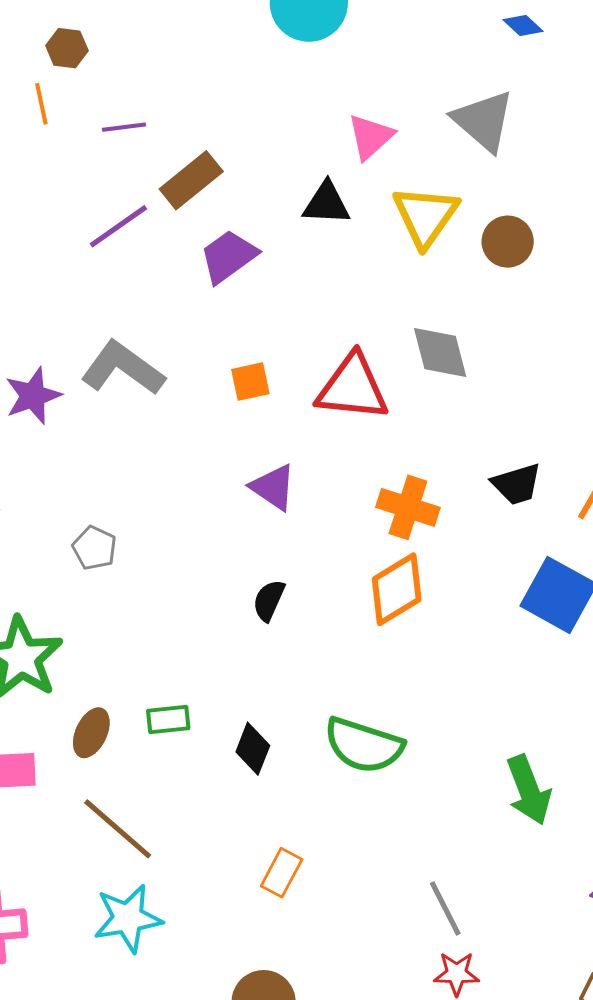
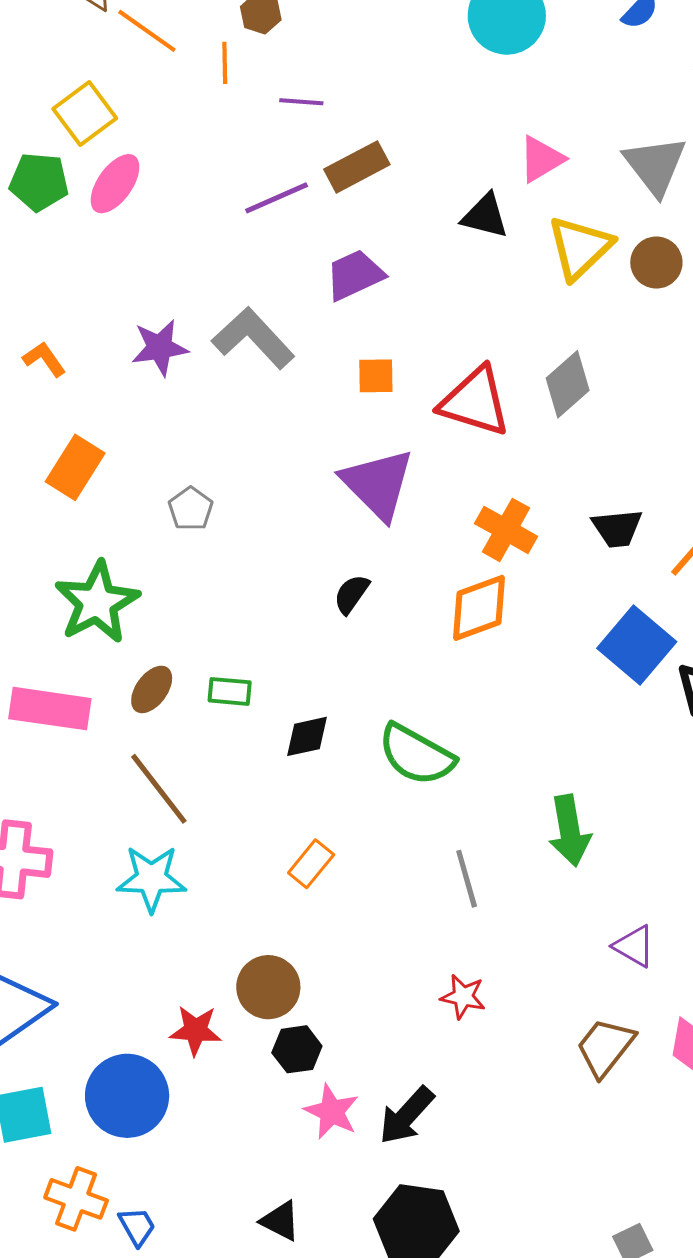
brown circle: (508, 242) -> (656, 263), moved
purple trapezoid: (229, 256) -> (355, 275), moved
gray diamond: (440, 352) -> (568, 384), turned 52
purple triangle: (273, 487) -> (378, 484), size x1.6
black diamond: (253, 749) -> (307, 736), turned 45
gray line: (445, 909) -> (467, 879), moved

